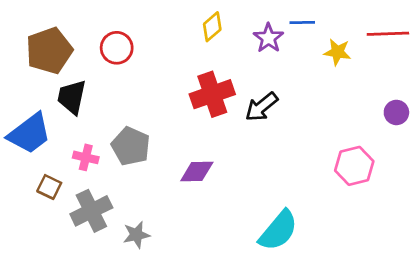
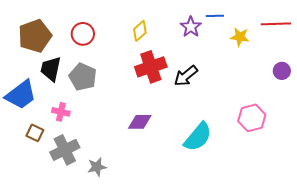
yellow diamond: (212, 27) -> (140, 31), moved
purple circle: (396, 112) -> (282, 71), moved
gray pentagon: (131, 146) -> (83, 77), moved
cyan semicircle: (278, 231) -> (198, 137), moved

